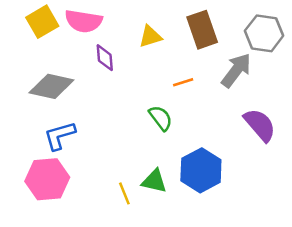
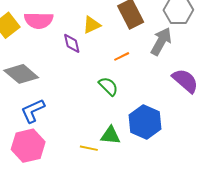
purple diamond: (105, 58) -> (72, 43), moved
gray diamond: (51, 86) -> (21, 74), turned 36
yellow line: (124, 193) -> (89, 148), turned -48

